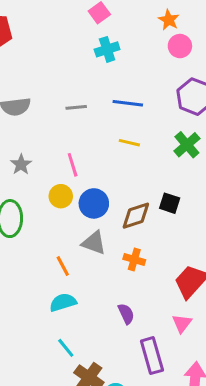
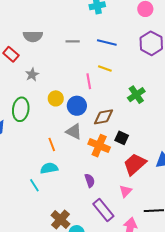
green cross: (187, 145) -> (136, 95), moved
pink line: (73, 165) -> (89, 81), moved
black square: (170, 203) -> (122, 138), moved
orange cross: (134, 259) -> (99, 146), size x1.5
cyan line: (66, 348) -> (34, 185), moved
purple rectangle: (152, 356) -> (103, 210), turned -30

